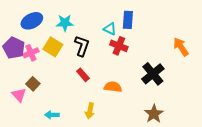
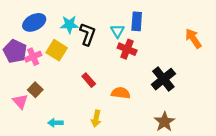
cyan triangle: (110, 29) -> (117, 31), turned 32
black L-shape: (82, 46) -> (88, 34), moved
orange arrow: (181, 47) -> (193, 38), moved

